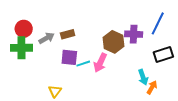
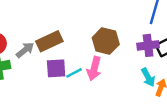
brown rectangle: (68, 34) -> (49, 41), size x1.5
purple cross: (134, 34) -> (148, 45), moved

